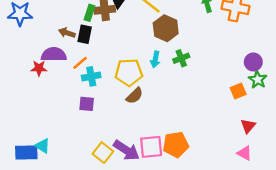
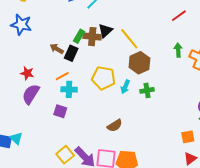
purple semicircle: (54, 55) -> (31, 94), moved, turned -70
yellow pentagon: (129, 72) -> (103, 78), moved
orange square: (238, 91) -> (188, 137), moved
brown semicircle: (135, 96) -> (115, 126), moved

